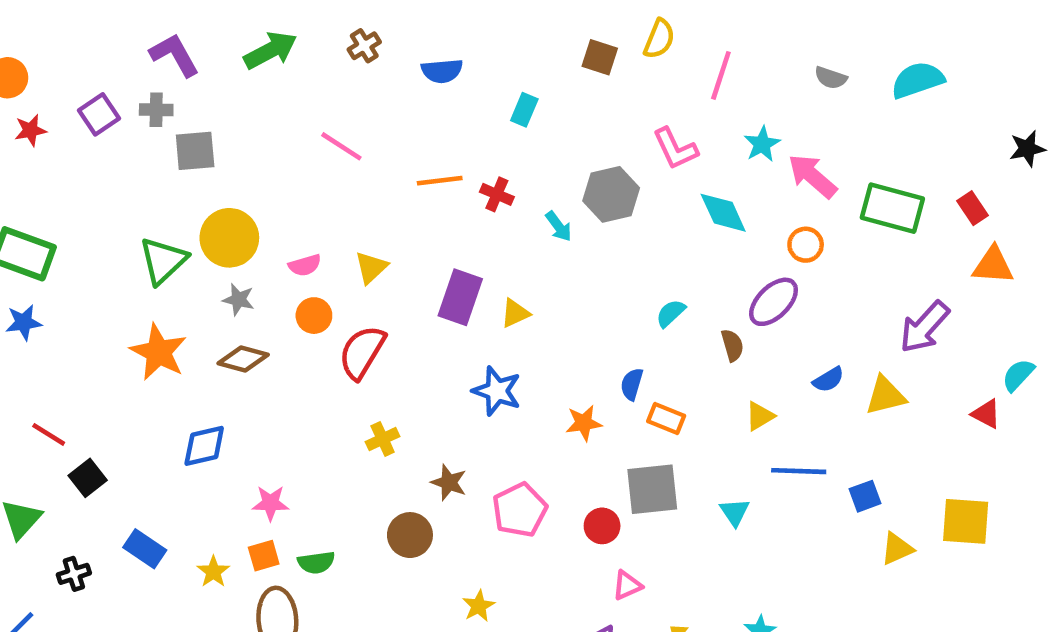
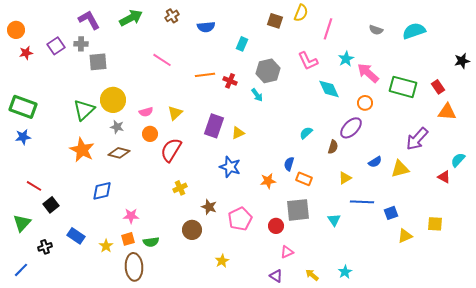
gray hexagon: (611, 194) -> (268, 71), moved
brown semicircle: (732, 345) -> (333, 147), turned 32
yellow square: (966, 521) -> (435, 224), size x0.7

